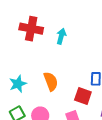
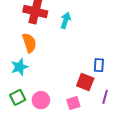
orange semicircle: (51, 81) -> (29, 43), moved

